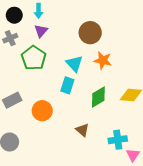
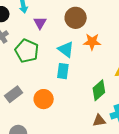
purple triangle: (41, 31) -> (40, 23), moved
green diamond: (98, 97) -> (99, 90), moved
brown triangle: (82, 130) -> (99, 121), moved, turned -40

